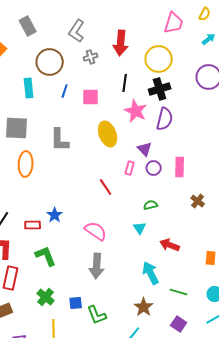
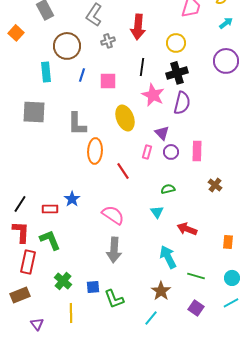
yellow circle: (159, 59) -> (176, 43), size x0.7
orange ellipse: (26, 164) -> (95, 151), moved
green L-shape: (46, 256) -> (50, 240), moved

